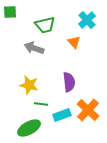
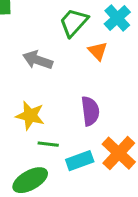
green trapezoid: (45, 25) -> (74, 22), moved, turned 145

